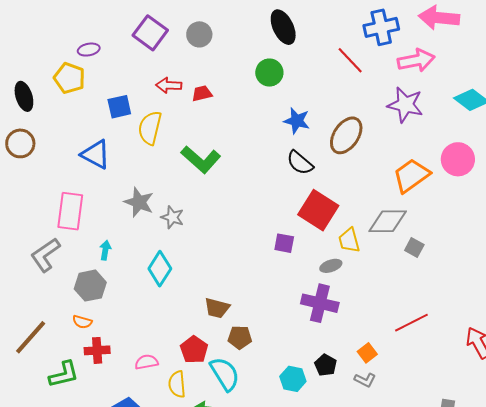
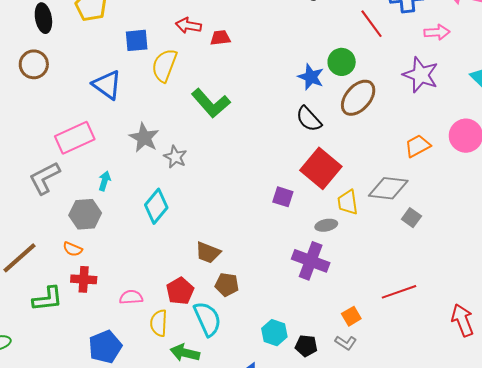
pink arrow: (416, 60) -> (437, 32), size x0.7
green circle: (269, 73) -> (342, 62), moved
orange trapezoid: (411, 176) -> (418, 146), size x0.7
pink rectangle: (70, 211) -> (75, 138), turned 51
black pentagon: (326, 365) -> (306, 346), moved, turned -30

